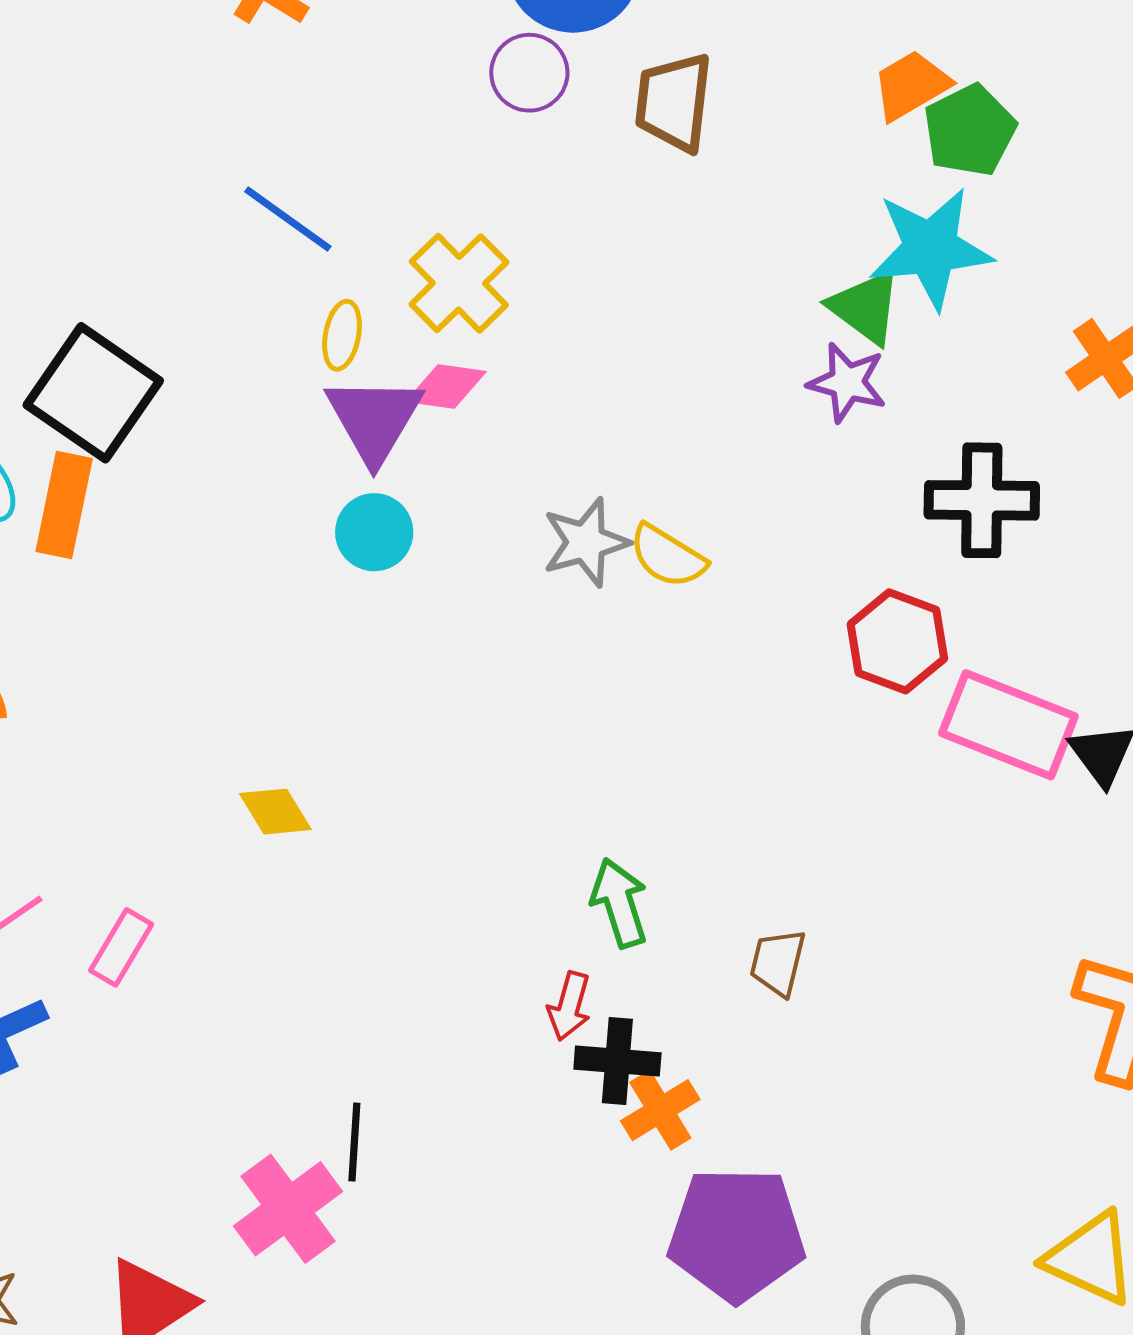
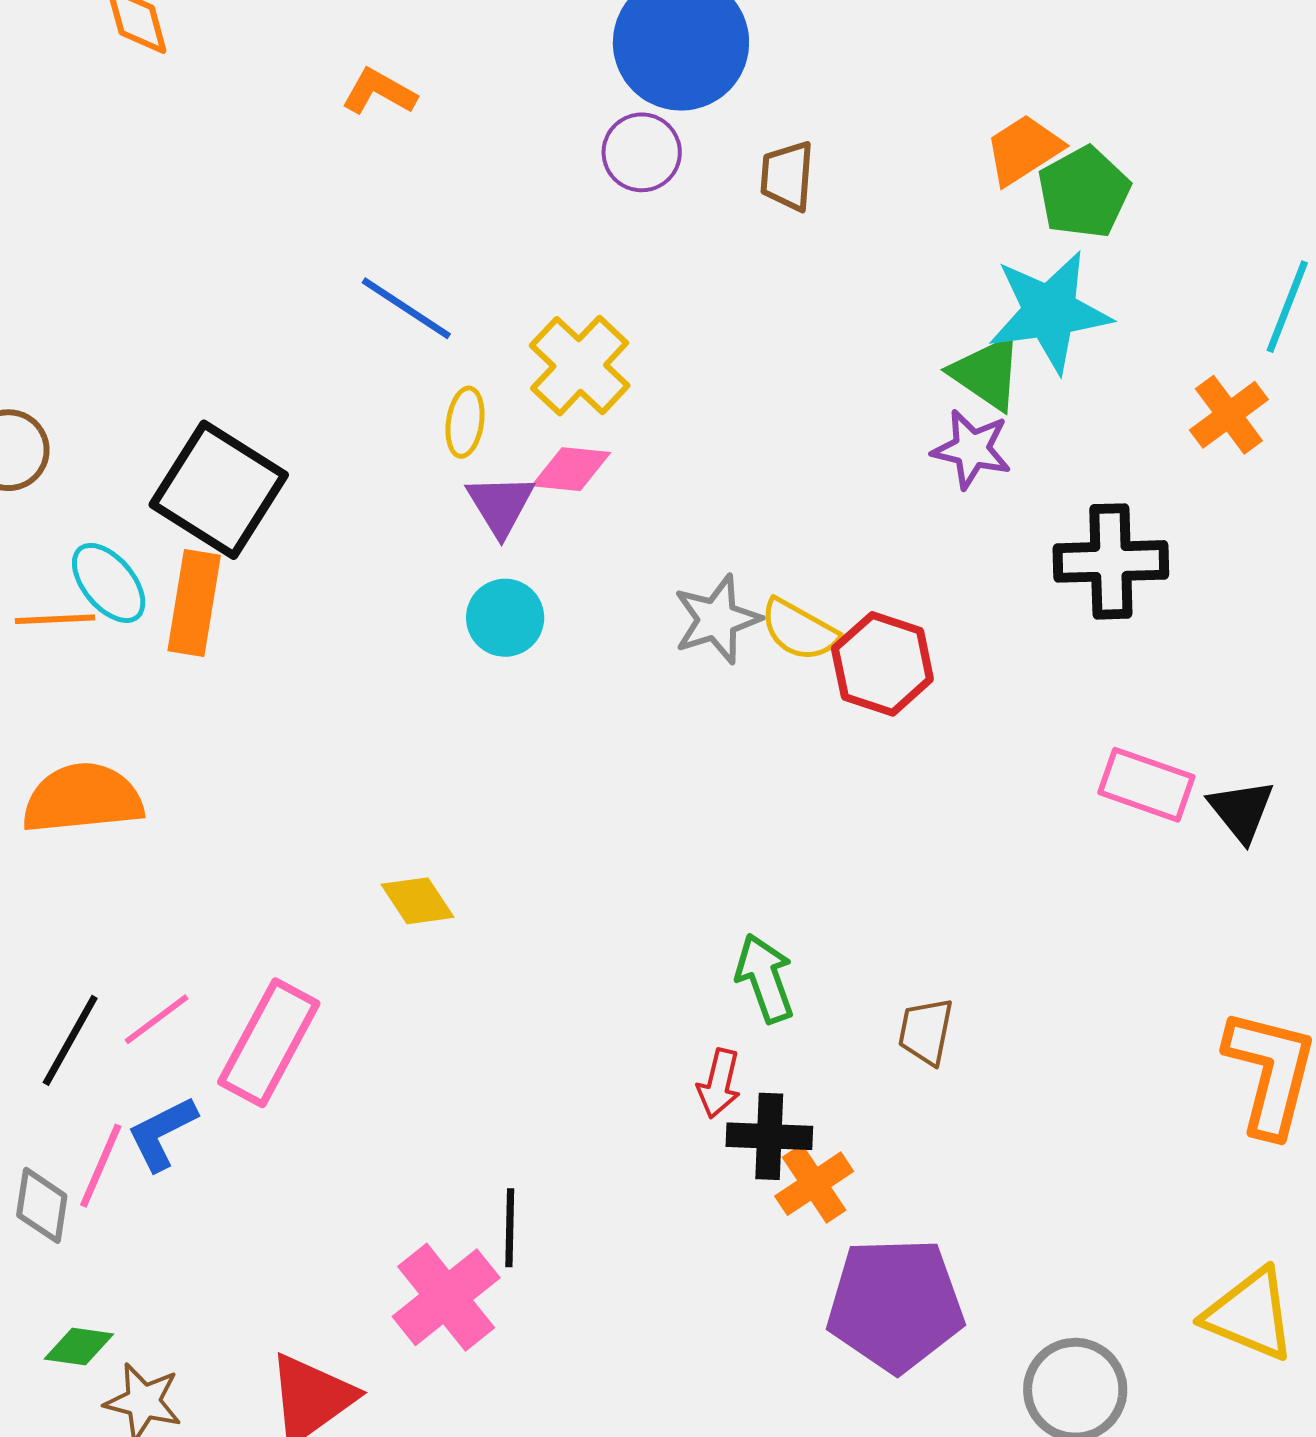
brown trapezoid: (674, 102) -> (787, 176), size x0.7
purple triangle: (374, 419) -> (501, 505), size x0.7
red hexagon: (897, 641) -> (882, 664), moved
pink rectangle: (1008, 725) -> (1146, 785), size x0.7
pink rectangle: (121, 947) -> (269, 1043), size x1.6

